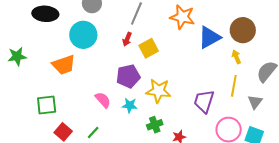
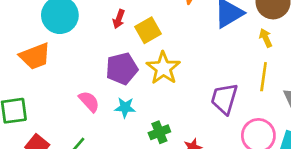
yellow star: (158, 91) -> (163, 68), moved, turned 30

